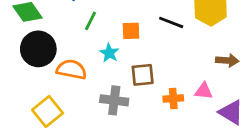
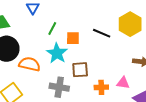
green line: (90, 21) -> (52, 29), moved
cyan star: (109, 53) -> (57, 53), size x1.5

